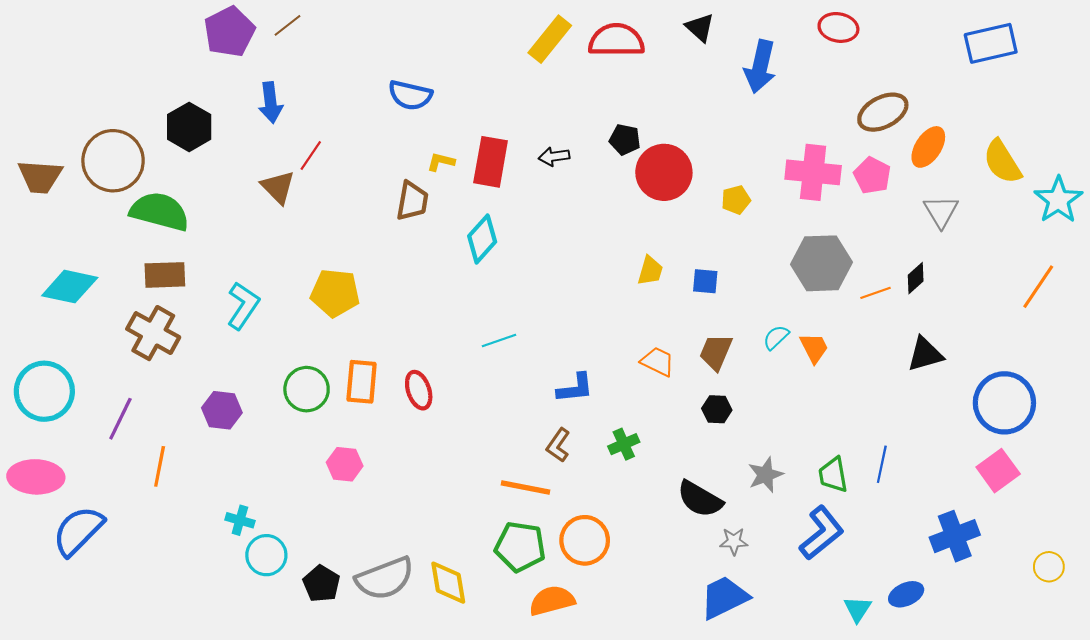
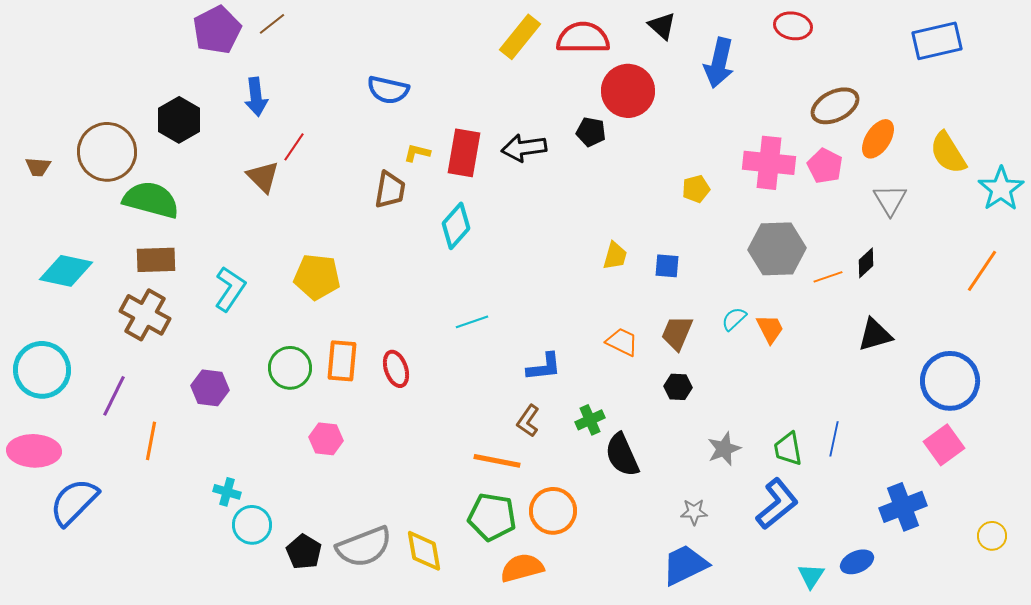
black arrow: (554, 156) -> (524, 148), size x1.5
red circle: (664, 172) -> (628, 91), moved
brown trapezoid: (40, 177) -> (38, 167), size x0.6
black semicircle: (700, 499) -> (622, 455), moved, turned 36

